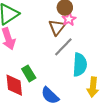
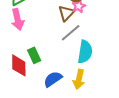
yellow arrow: (93, 87) -> (79, 79), moved
blue semicircle: (50, 96) -> (53, 79), turned 96

